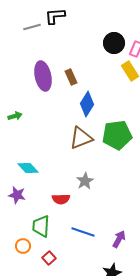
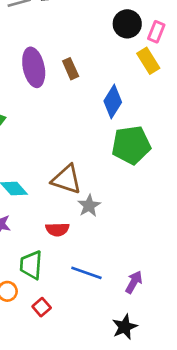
blue diamond: (87, 104) -> (113, 102), moved
brown triangle: (81, 138) -> (67, 179), moved, turned 40

